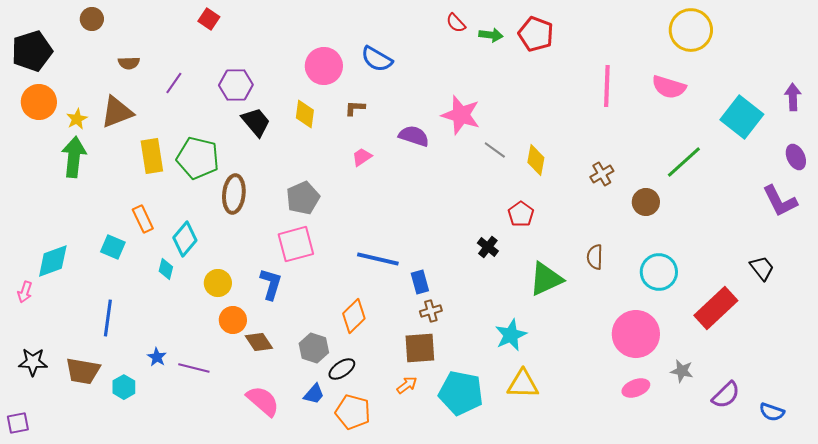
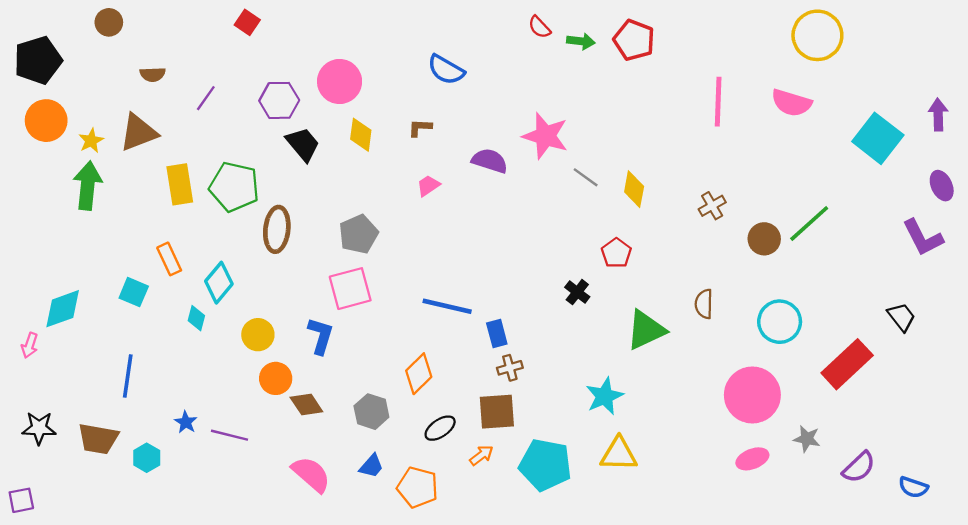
pink circle: (324, 66) -> (340, 82), moved
green line: (684, 162) -> (809, 223), moved
black ellipse: (342, 369) -> (440, 428), moved

